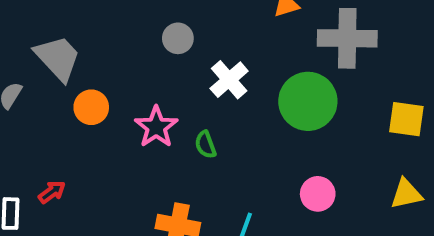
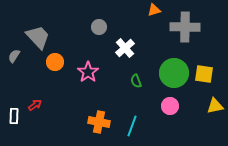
green circle: (308, 101) -> (174, 73), moved
yellow square: (406, 119) -> (204, 74), moved
green semicircle: (205, 145) -> (136, 81), moved

